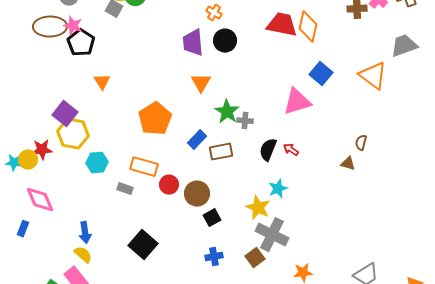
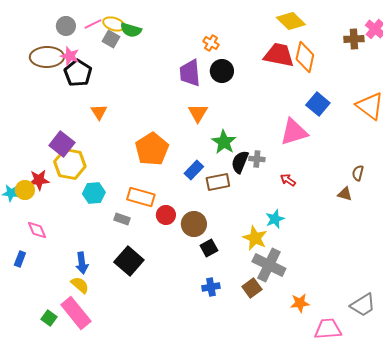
gray cross: (245, 121) -> (257, 159), moved
black semicircle: (268, 150) -> (240, 162), moved
pink diamond: (40, 200) -> (37, 230), size x0.7
black square: (143, 245) -> (129, 261), moved

